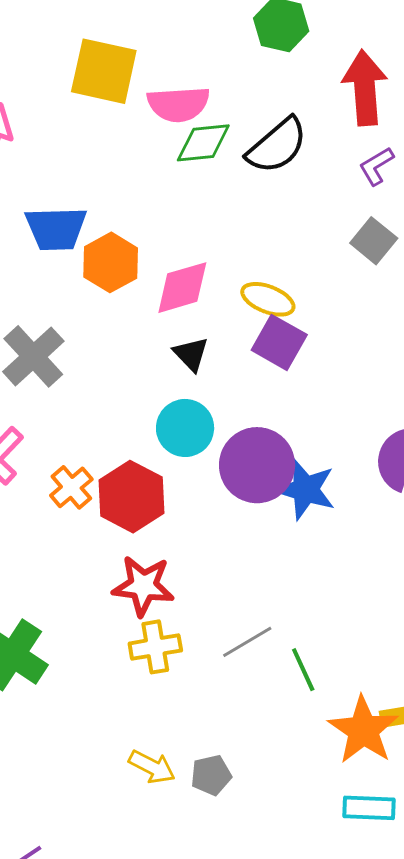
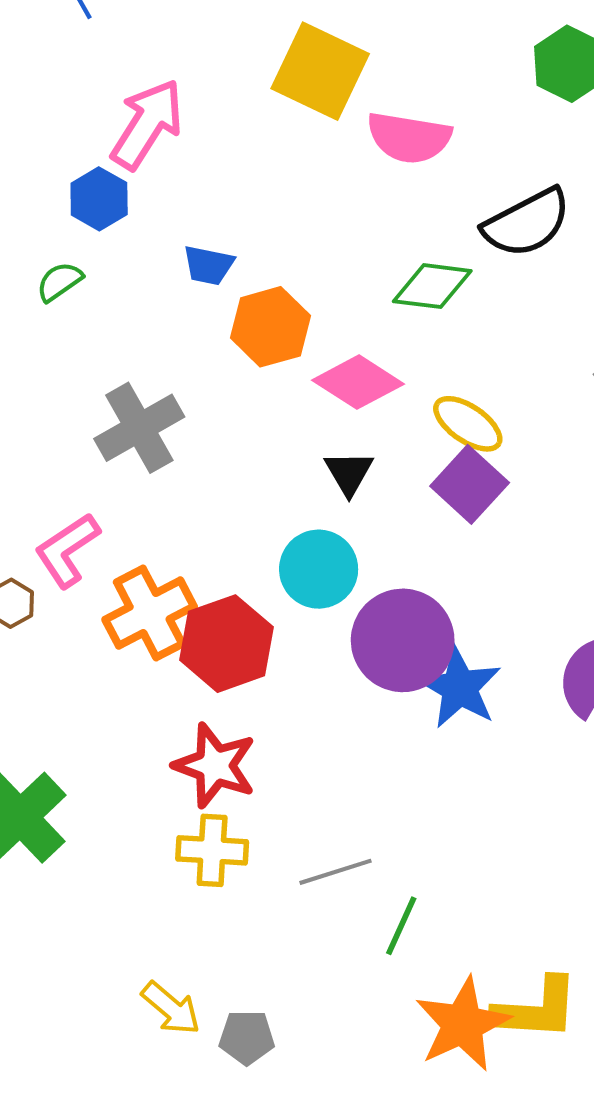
green diamond: (203, 143) -> (432, 286), moved
blue trapezoid: (56, 229) -> (208, 265), size x0.6
pink diamond: (182, 288) -> (358, 382), turned 36
orange cross: (71, 487) -> (150, 613), size x1.5
green line: (303, 670) -> (401, 926), turned 36

